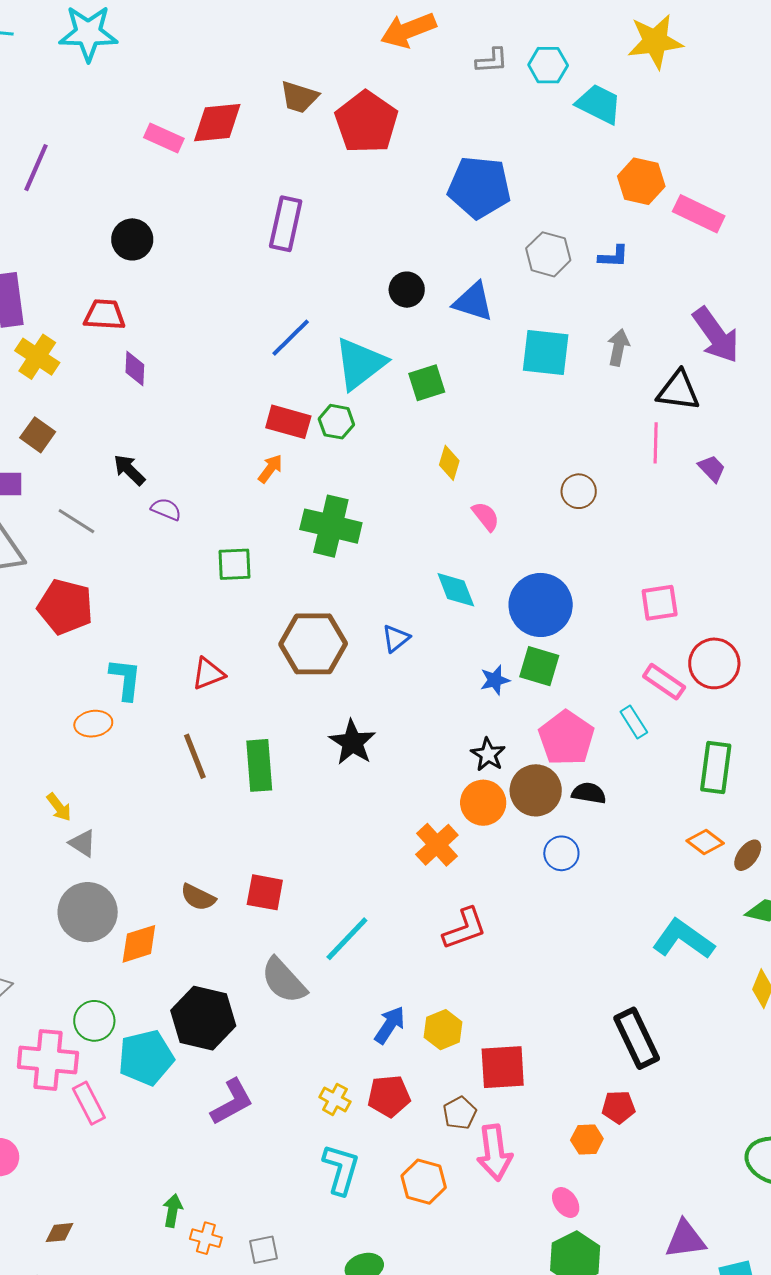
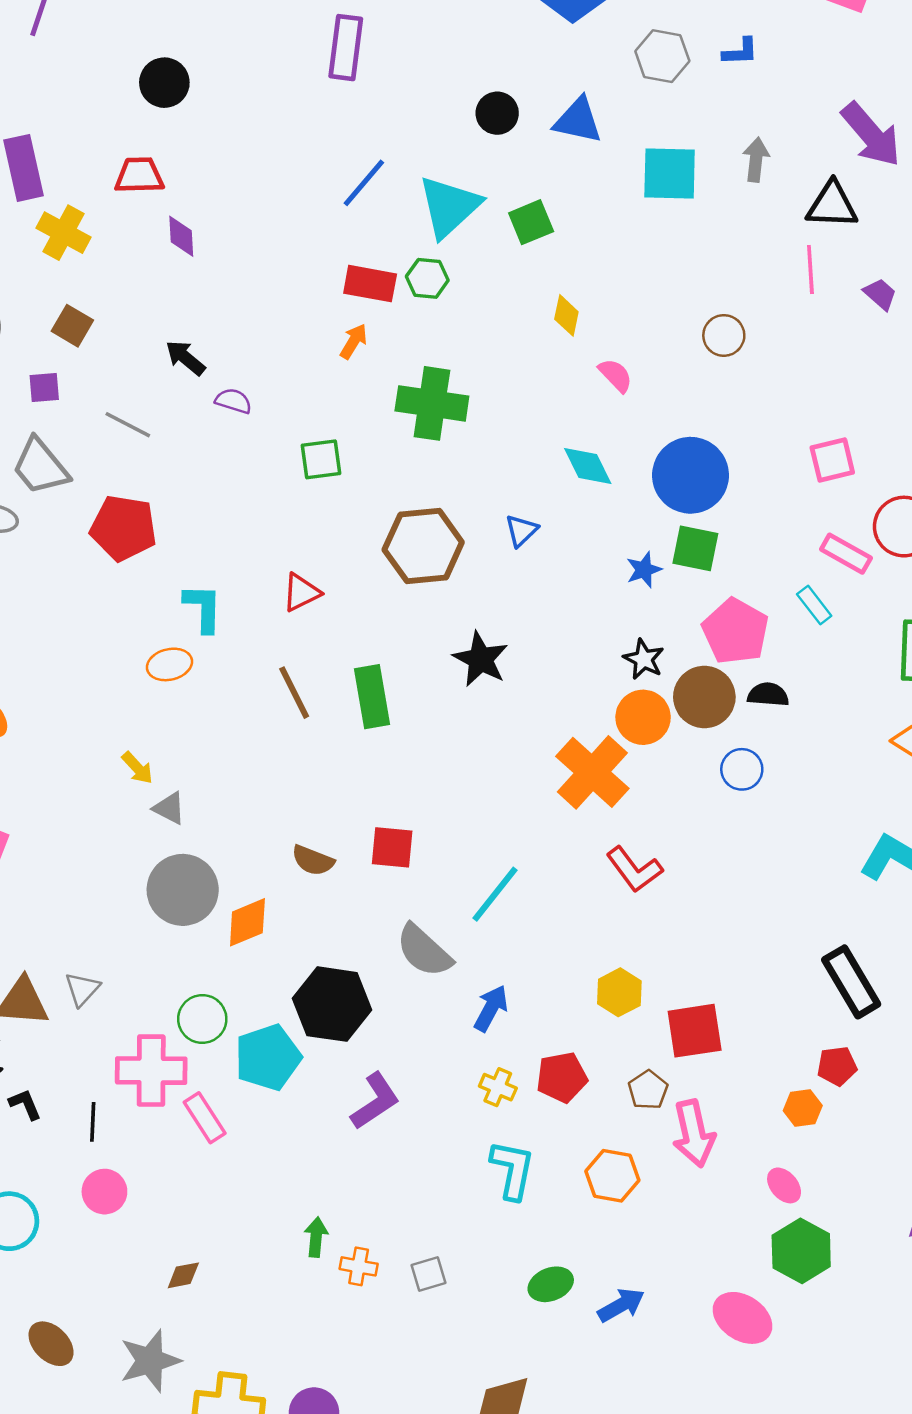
orange cross: (437, 845) -> (592, 772), size x1.4
red L-shape: (465, 929) -> (634, 869), turned 78
blue arrow: (390, 1025) -> (491, 1008), moved

